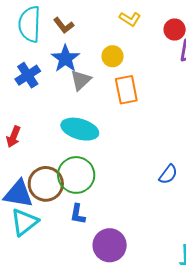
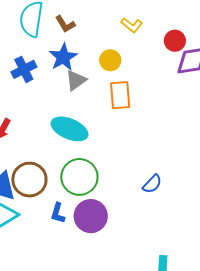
green circle: (76, 175) -> (79, 177), moved
purple circle: (110, 245) -> (91, 216), moved

